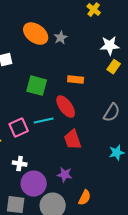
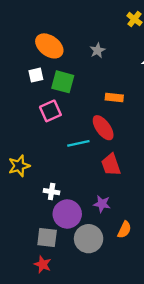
orange ellipse: (36, 34) -> (49, 46), moved
green square: (37, 86) -> (63, 82), moved
pink square: (19, 128) -> (50, 111), moved

